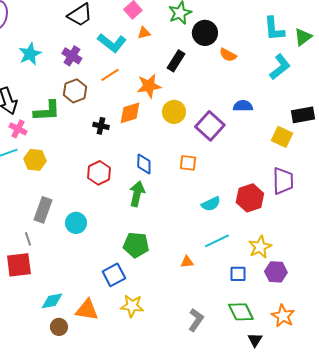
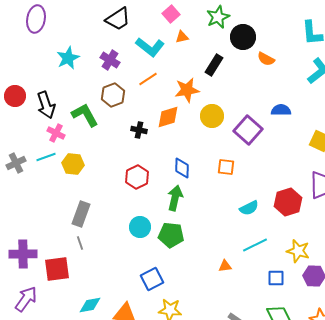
green L-shape: (47, 111) -> (85, 115), turned -116
cyan circle: (76, 223) -> (140, 227), moved
gray line: (28, 239) -> (80, 243), moved
green pentagon: (136, 245) -> (171, 235), moved
yellow star: (260, 247) -> (298, 251), turned -30

